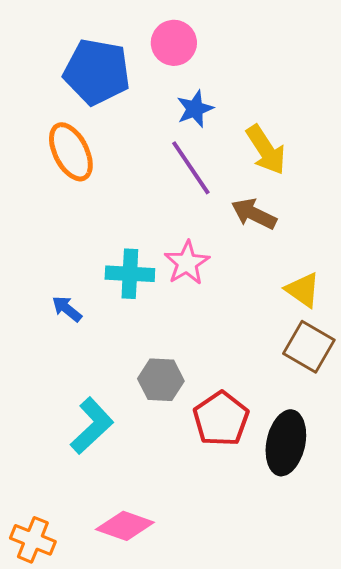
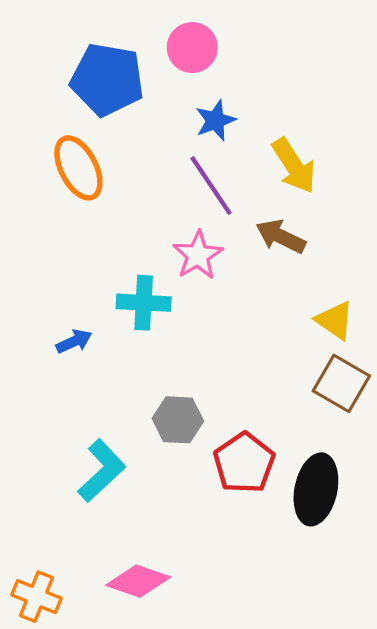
pink star: (187, 263) -> (198, 255), moved
blue arrow: (67, 309) -> (74, 341), turned 116

